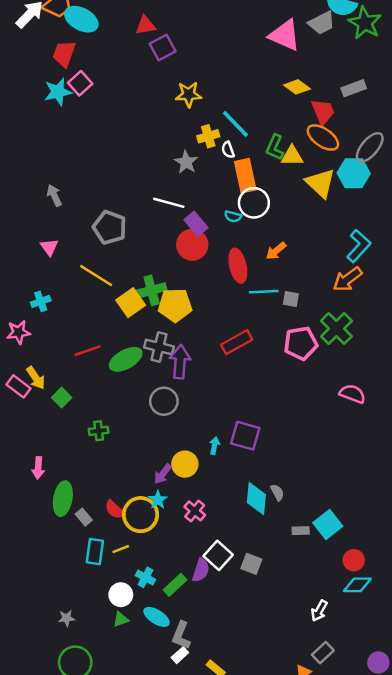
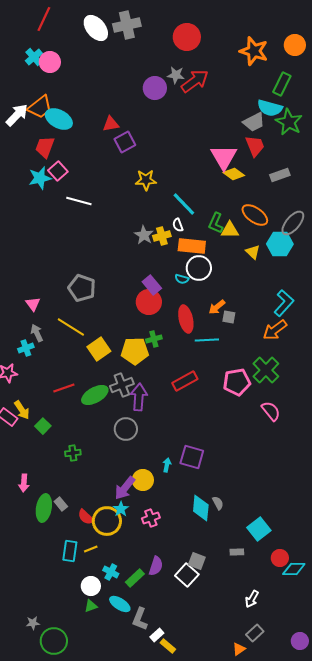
pink triangle: (285, 35) -> (224, 157), moved, turned 36
red trapezoid: (323, 112) -> (255, 146), moved
yellow cross: (208, 136) -> (162, 236), moved
orange rectangle: (245, 176) -> (192, 246), turned -72
yellow triangle: (320, 183) -> (253, 252), size x0.6
gray arrow: (54, 195) -> (37, 333), moved
white line: (169, 203) -> (79, 201), moved
green cross: (152, 290) -> (154, 339), moved, size x0.7
gray square: (291, 299) -> (229, 317), moved
gray cross: (159, 347) -> (122, 385), turned -35
pink semicircle: (352, 394) -> (271, 411), moved, turned 30
purple arrow: (163, 474) -> (125, 488), size x1.4
pink cross: (195, 511) -> (151, 518), turned 30
gray rectangle: (84, 517) -> (61, 504), moved
gray rectangle: (301, 531) -> (237, 552), moved
white square: (218, 555) -> (187, 575), moved
cyan diamond: (357, 585) -> (294, 569), moved
gray star: (67, 618) -> (33, 623), moved
white rectangle: (180, 655) -> (157, 635), moved

